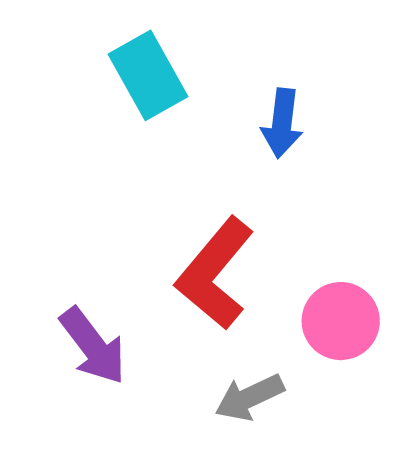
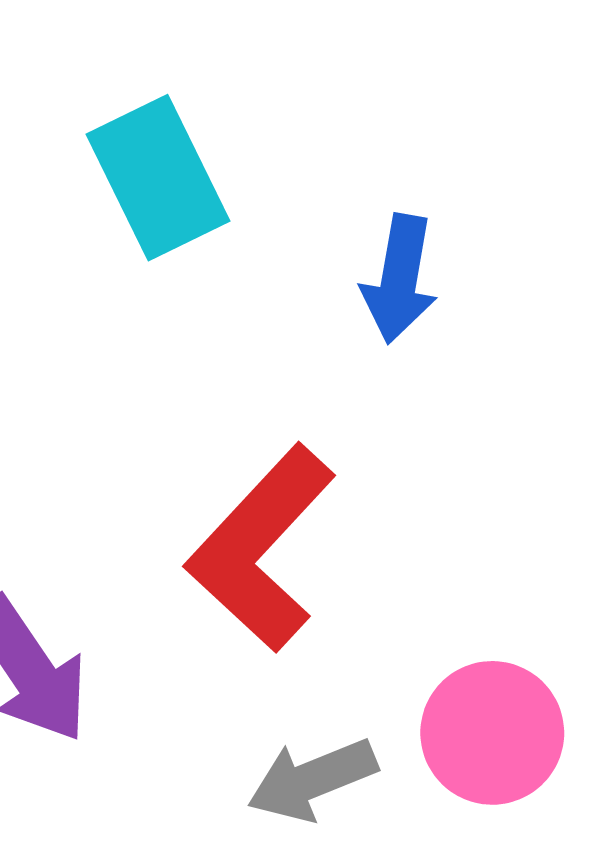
pink circle: (341, 321) -> (492, 733), moved

